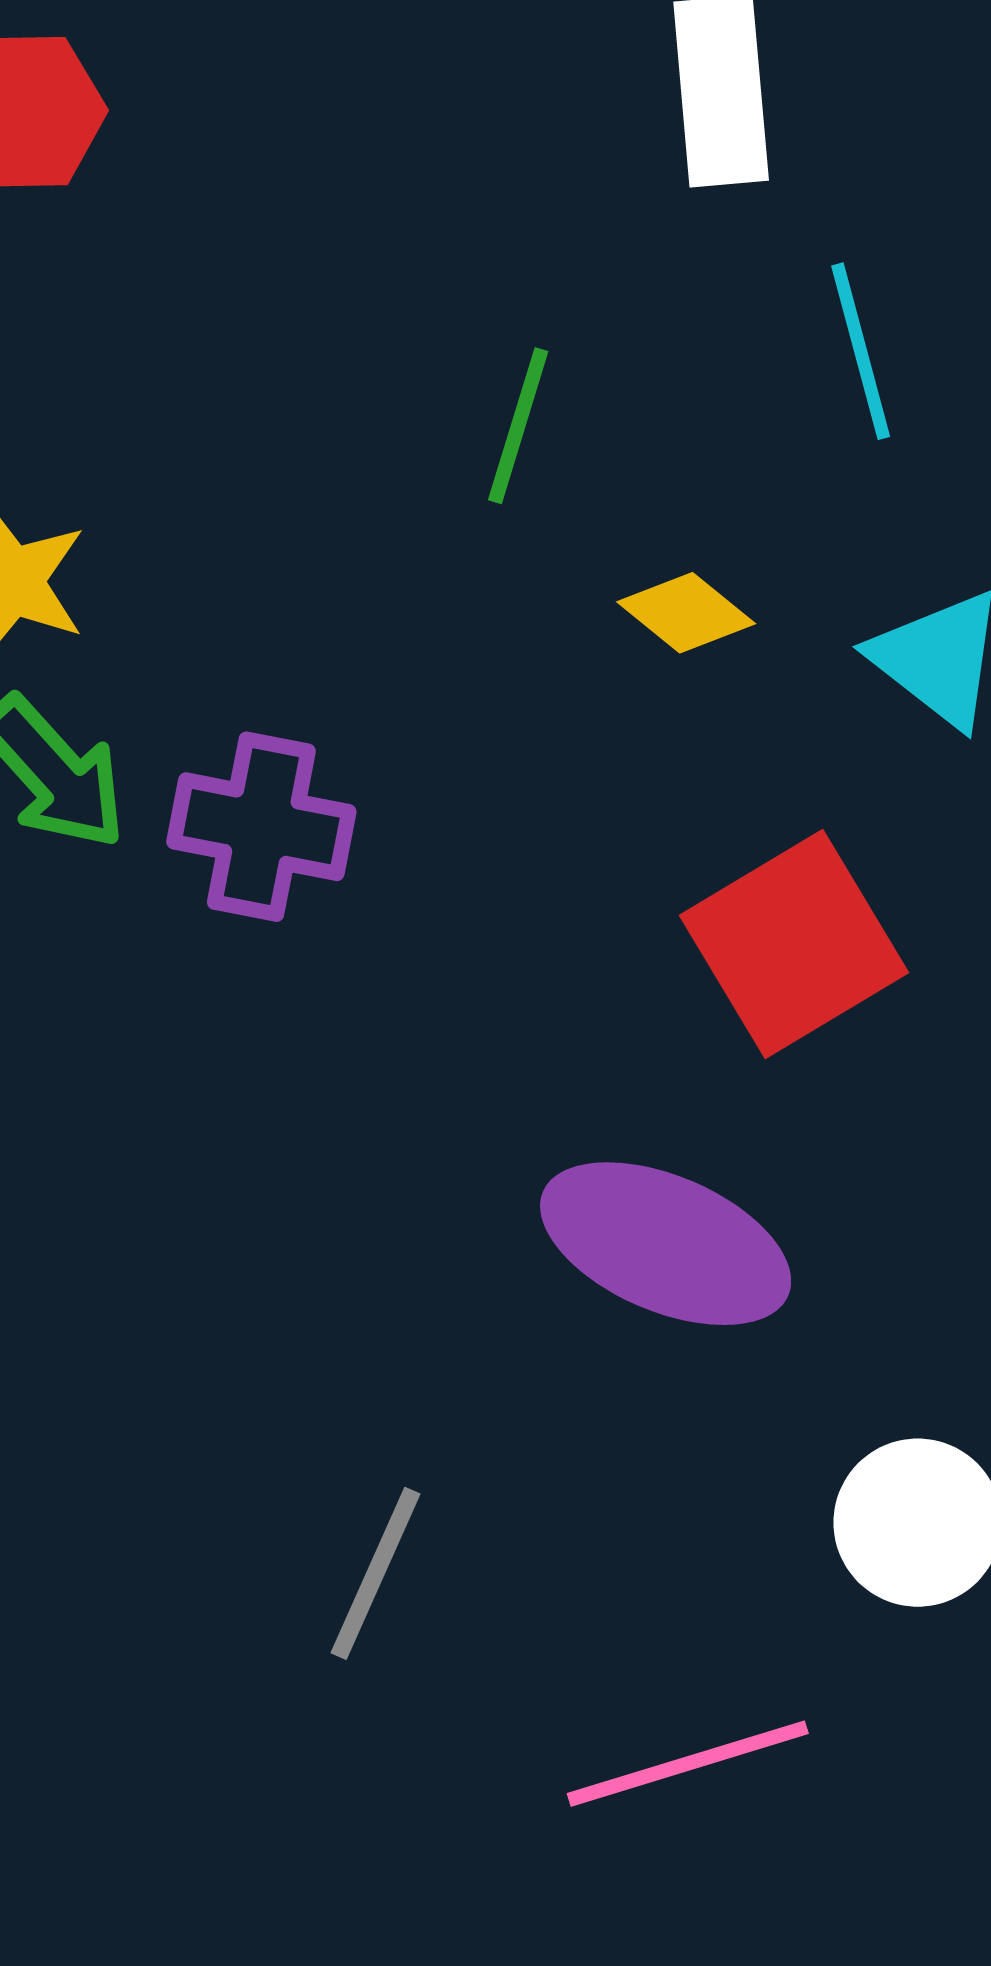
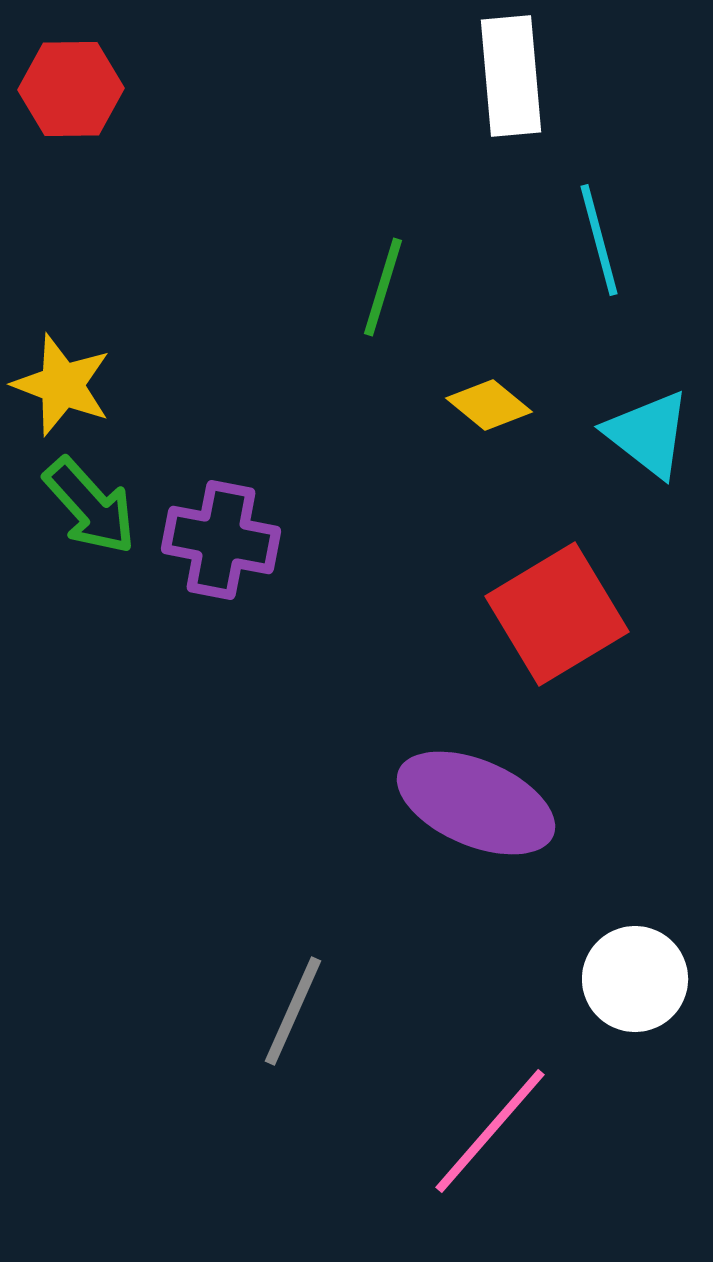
pink line: (688, 1764) -> (490, 1131), turned -32

